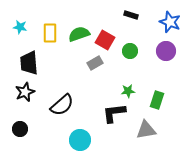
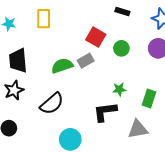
yellow rectangle: (50, 33) -> (44, 19), moved
green semicircle: (79, 34) -> (62, 66), moved

